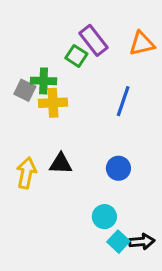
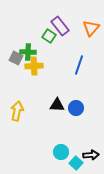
orange triangle: (142, 43) -> (91, 28), turned -36
black triangle: (61, 164) -> (57, 105), moved
cyan circle: (104, 217) -> (61, 152), moved
cyan square: (118, 242) -> (76, 163), moved

